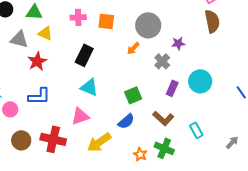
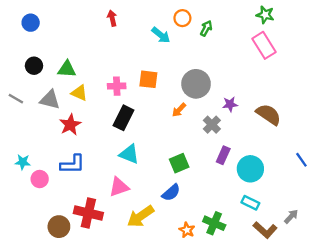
pink cross: (78, 17) -> (117, 86), moved
brown semicircle: (212, 21) -> (269, 114), moved, turned -45
cyan circle: (200, 81) -> (250, 169), moved
brown L-shape: (163, 118) -> (265, 230), moved
cyan rectangle: (196, 130) -> (250, 203), turned -35
brown circle: (21, 140) -> (59, 227), moved

